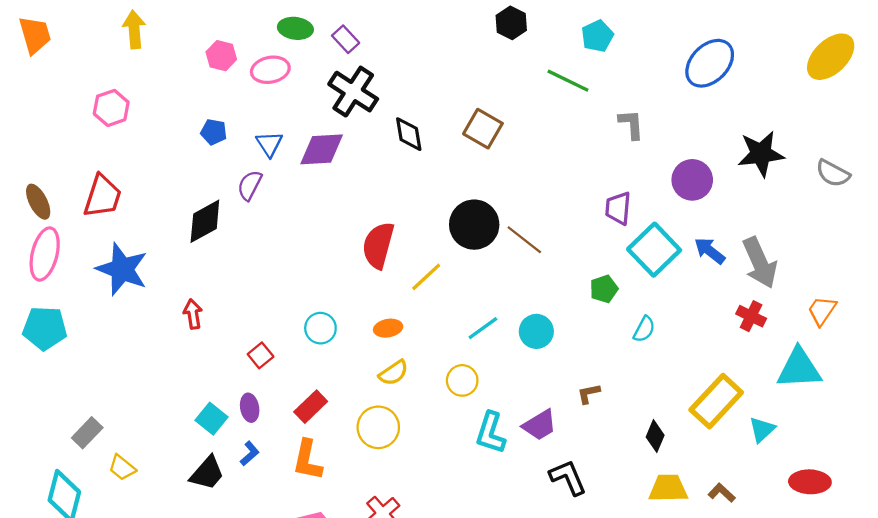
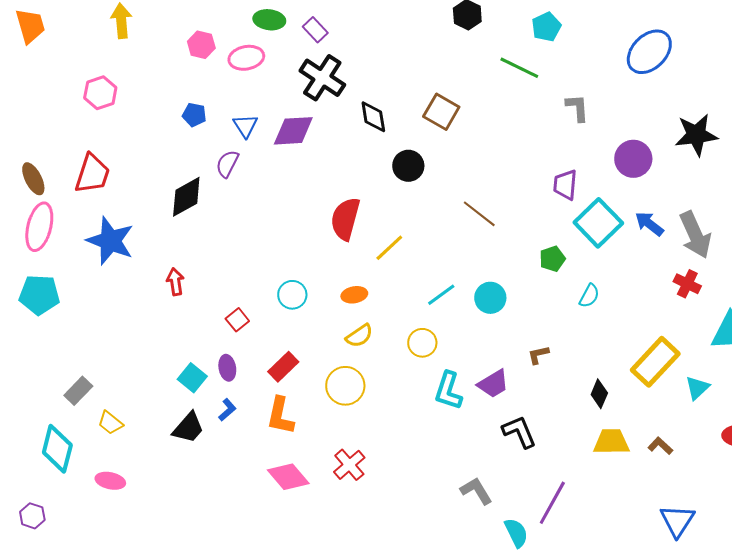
black circle: (474, 225) -> (408, 166), moved, size x0.7

